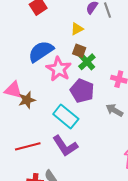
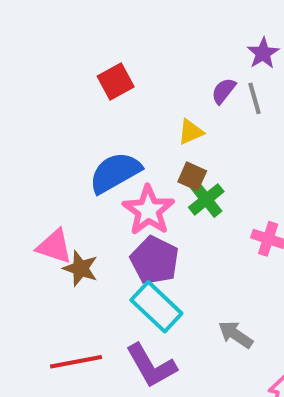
purple pentagon: (82, 91) -> (155, 260), moved
brown star: (27, 100) -> (80, 268), turned 30
gray arrow: (114, 110) -> (236, 335), moved

